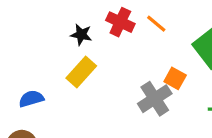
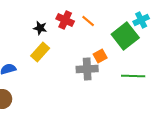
orange square: (175, 78) -> (100, 56), turned 32
gray cross: (155, 99) -> (87, 69), turned 30

